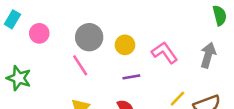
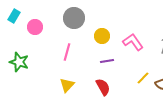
gray circle: (89, 37) -> (74, 18), moved
pink line: (80, 65) -> (67, 52), turned 48

